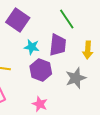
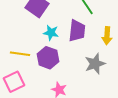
purple hexagon: (41, 70) -> (48, 58), moved

